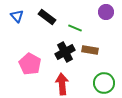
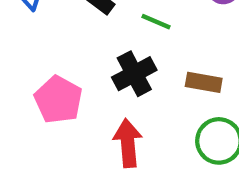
brown rectangle: (90, 50) -> (204, 82), moved

